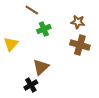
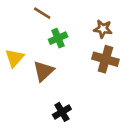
brown triangle: (41, 67) -> (44, 71), moved
black cross: (31, 85) -> (62, 112), moved

